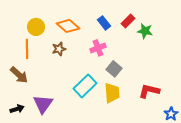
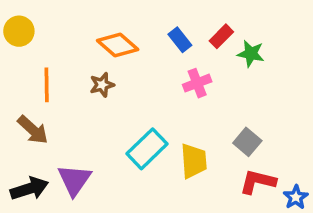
yellow circle: (36, 27) -> (19, 31), moved
pink cross: (98, 48) -> (197, 83), moved
gray square: (114, 69) -> (247, 142), moved
red L-shape: (149, 91) -> (258, 182), moved
black arrow: (17, 109) -> (29, 189), size x1.5

